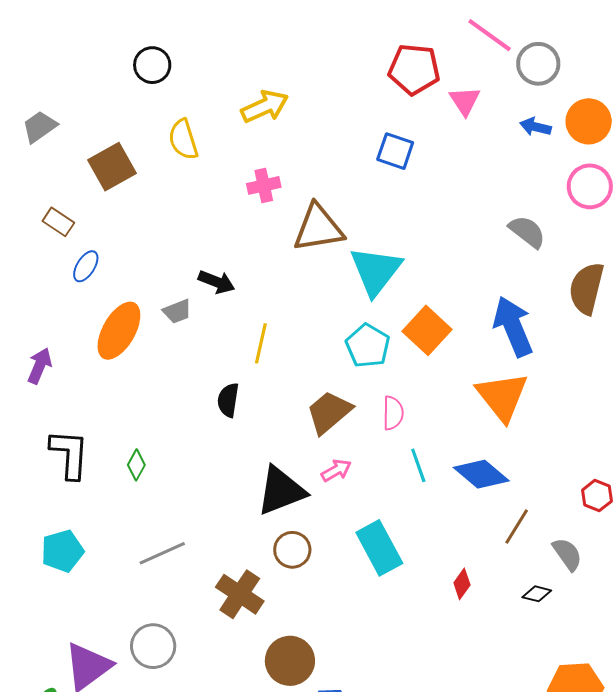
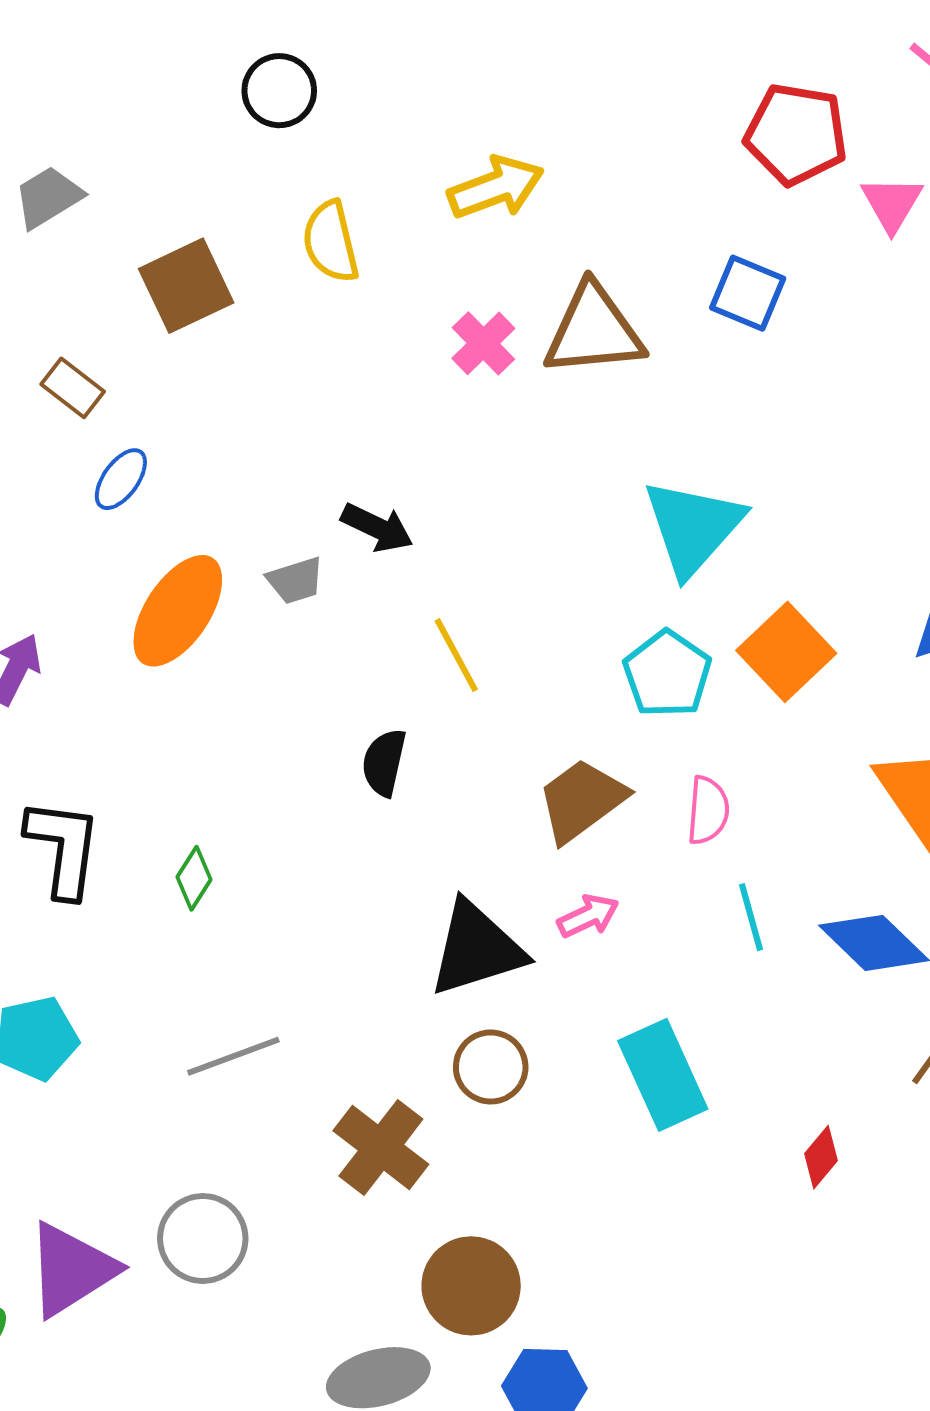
pink cross: (264, 185) -> (483, 343), turned -36
brown triangle: (318, 228) -> (594, 330), moved
yellow line: (261, 343) -> (456, 655), turned -45

